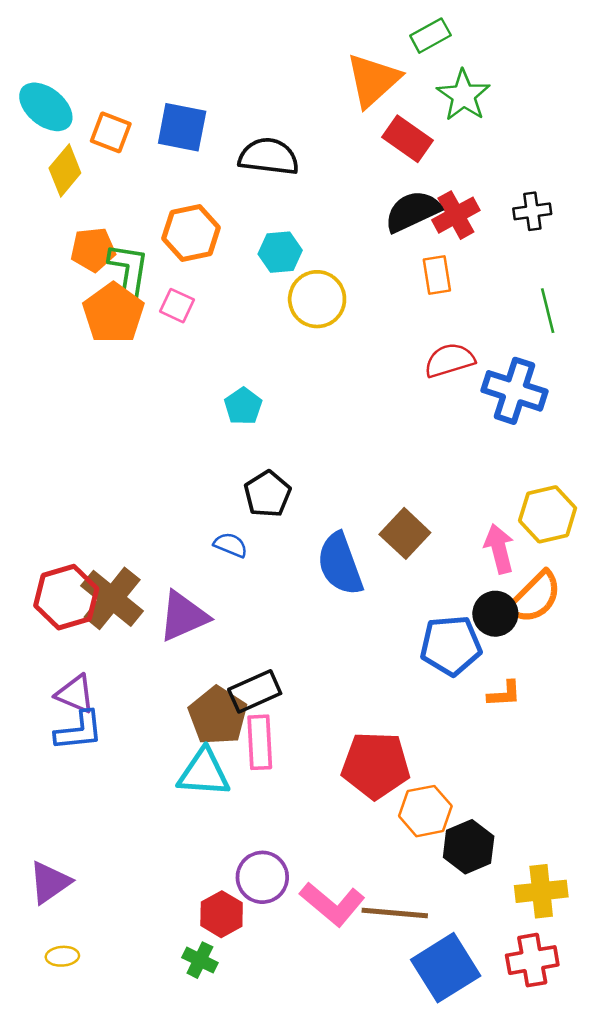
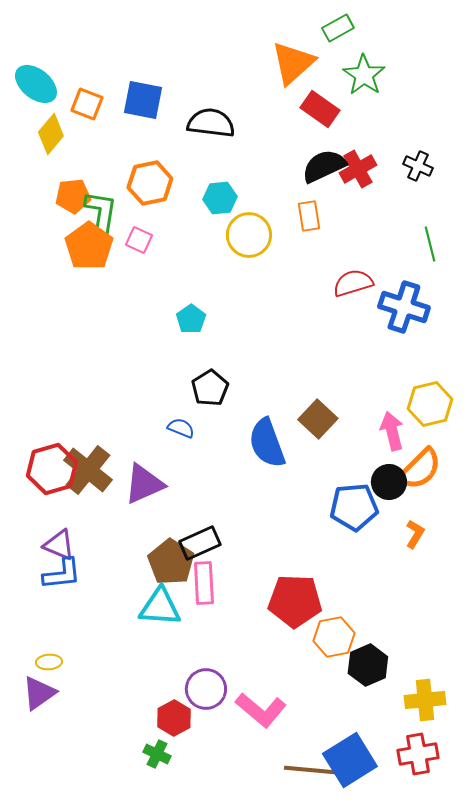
black cross: (532, 211) -> (418, 166), turned 32
orange rectangle: (437, 275) -> (309, 216), moved
orange L-shape: (504, 694) -> (415, 534), moved, turned -56
brown line: (395, 913) -> (310, 770), moved
yellow ellipse: (62, 956) -> (49, 662), moved

